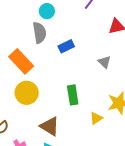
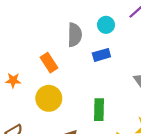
cyan circle: (47, 11) -> (106, 25), moved
orange rectangle: (21, 61) -> (49, 63), size x0.7

